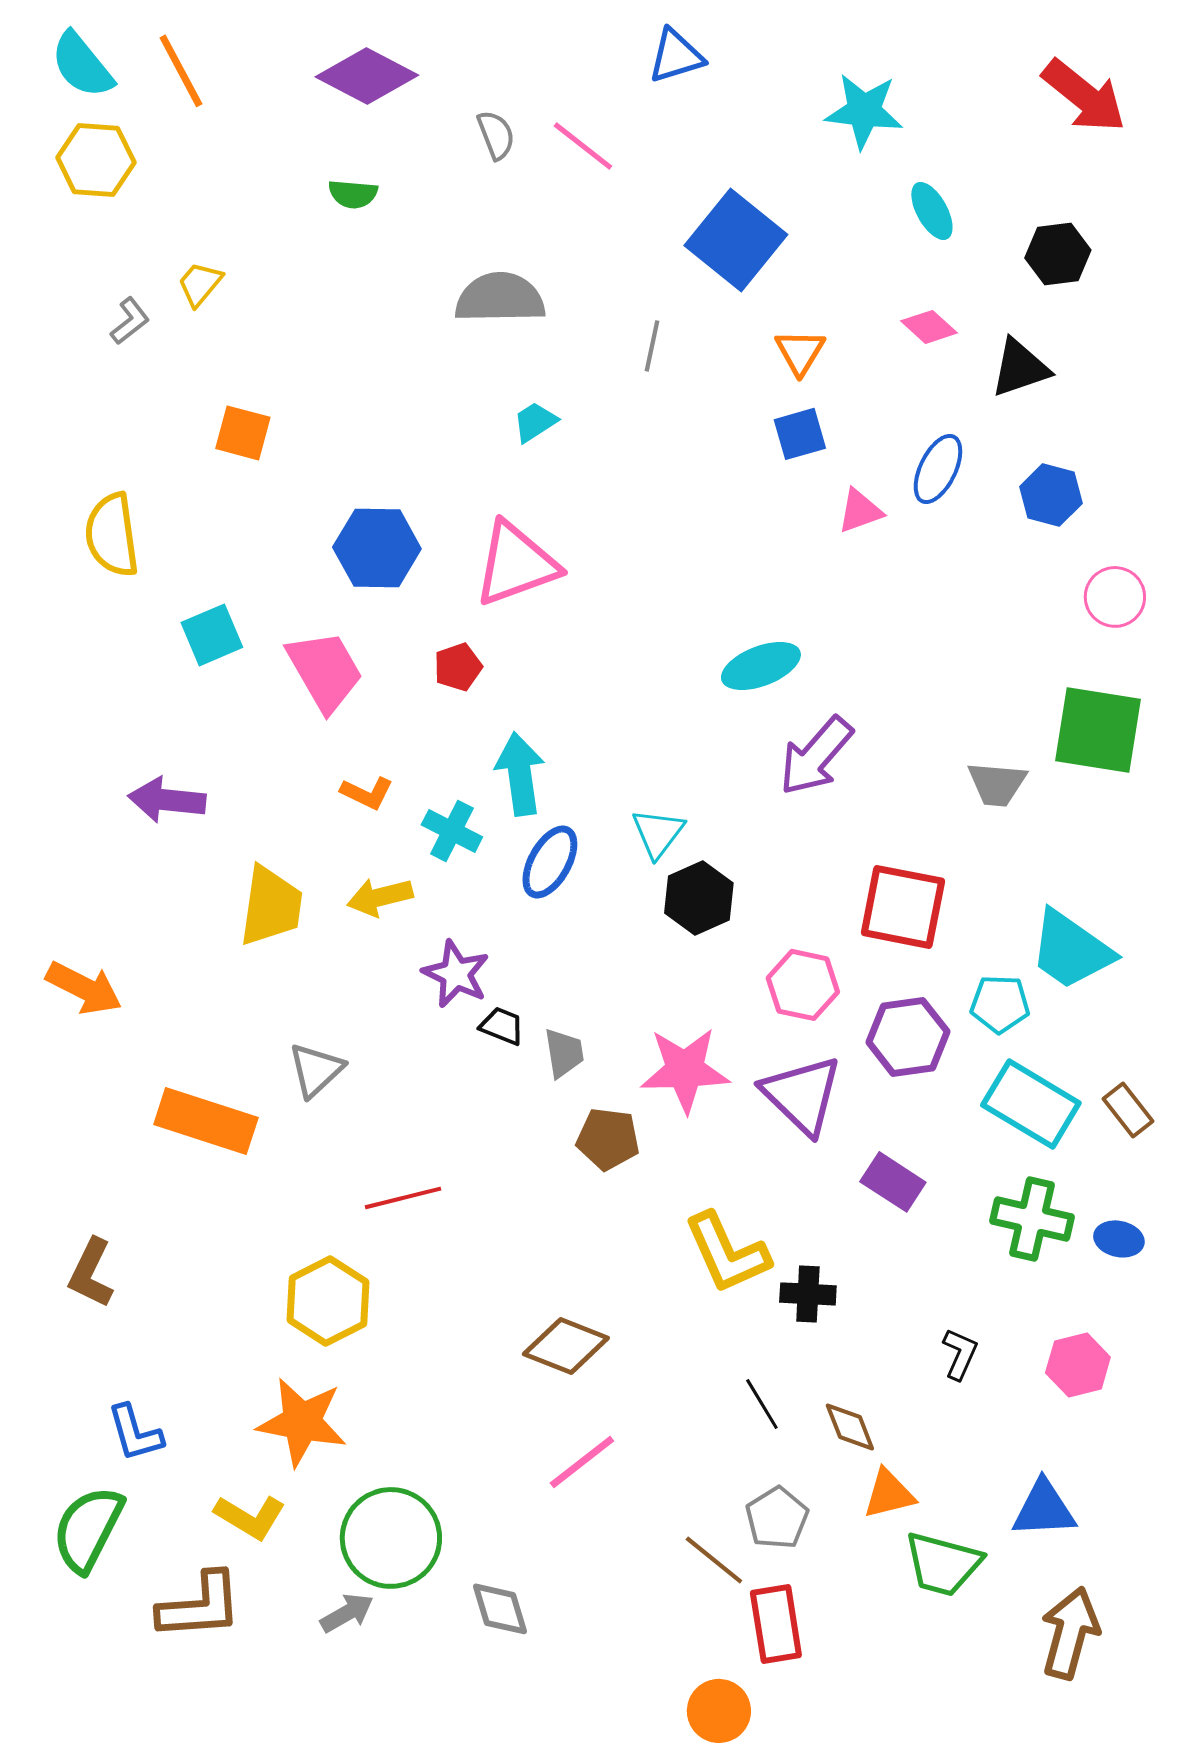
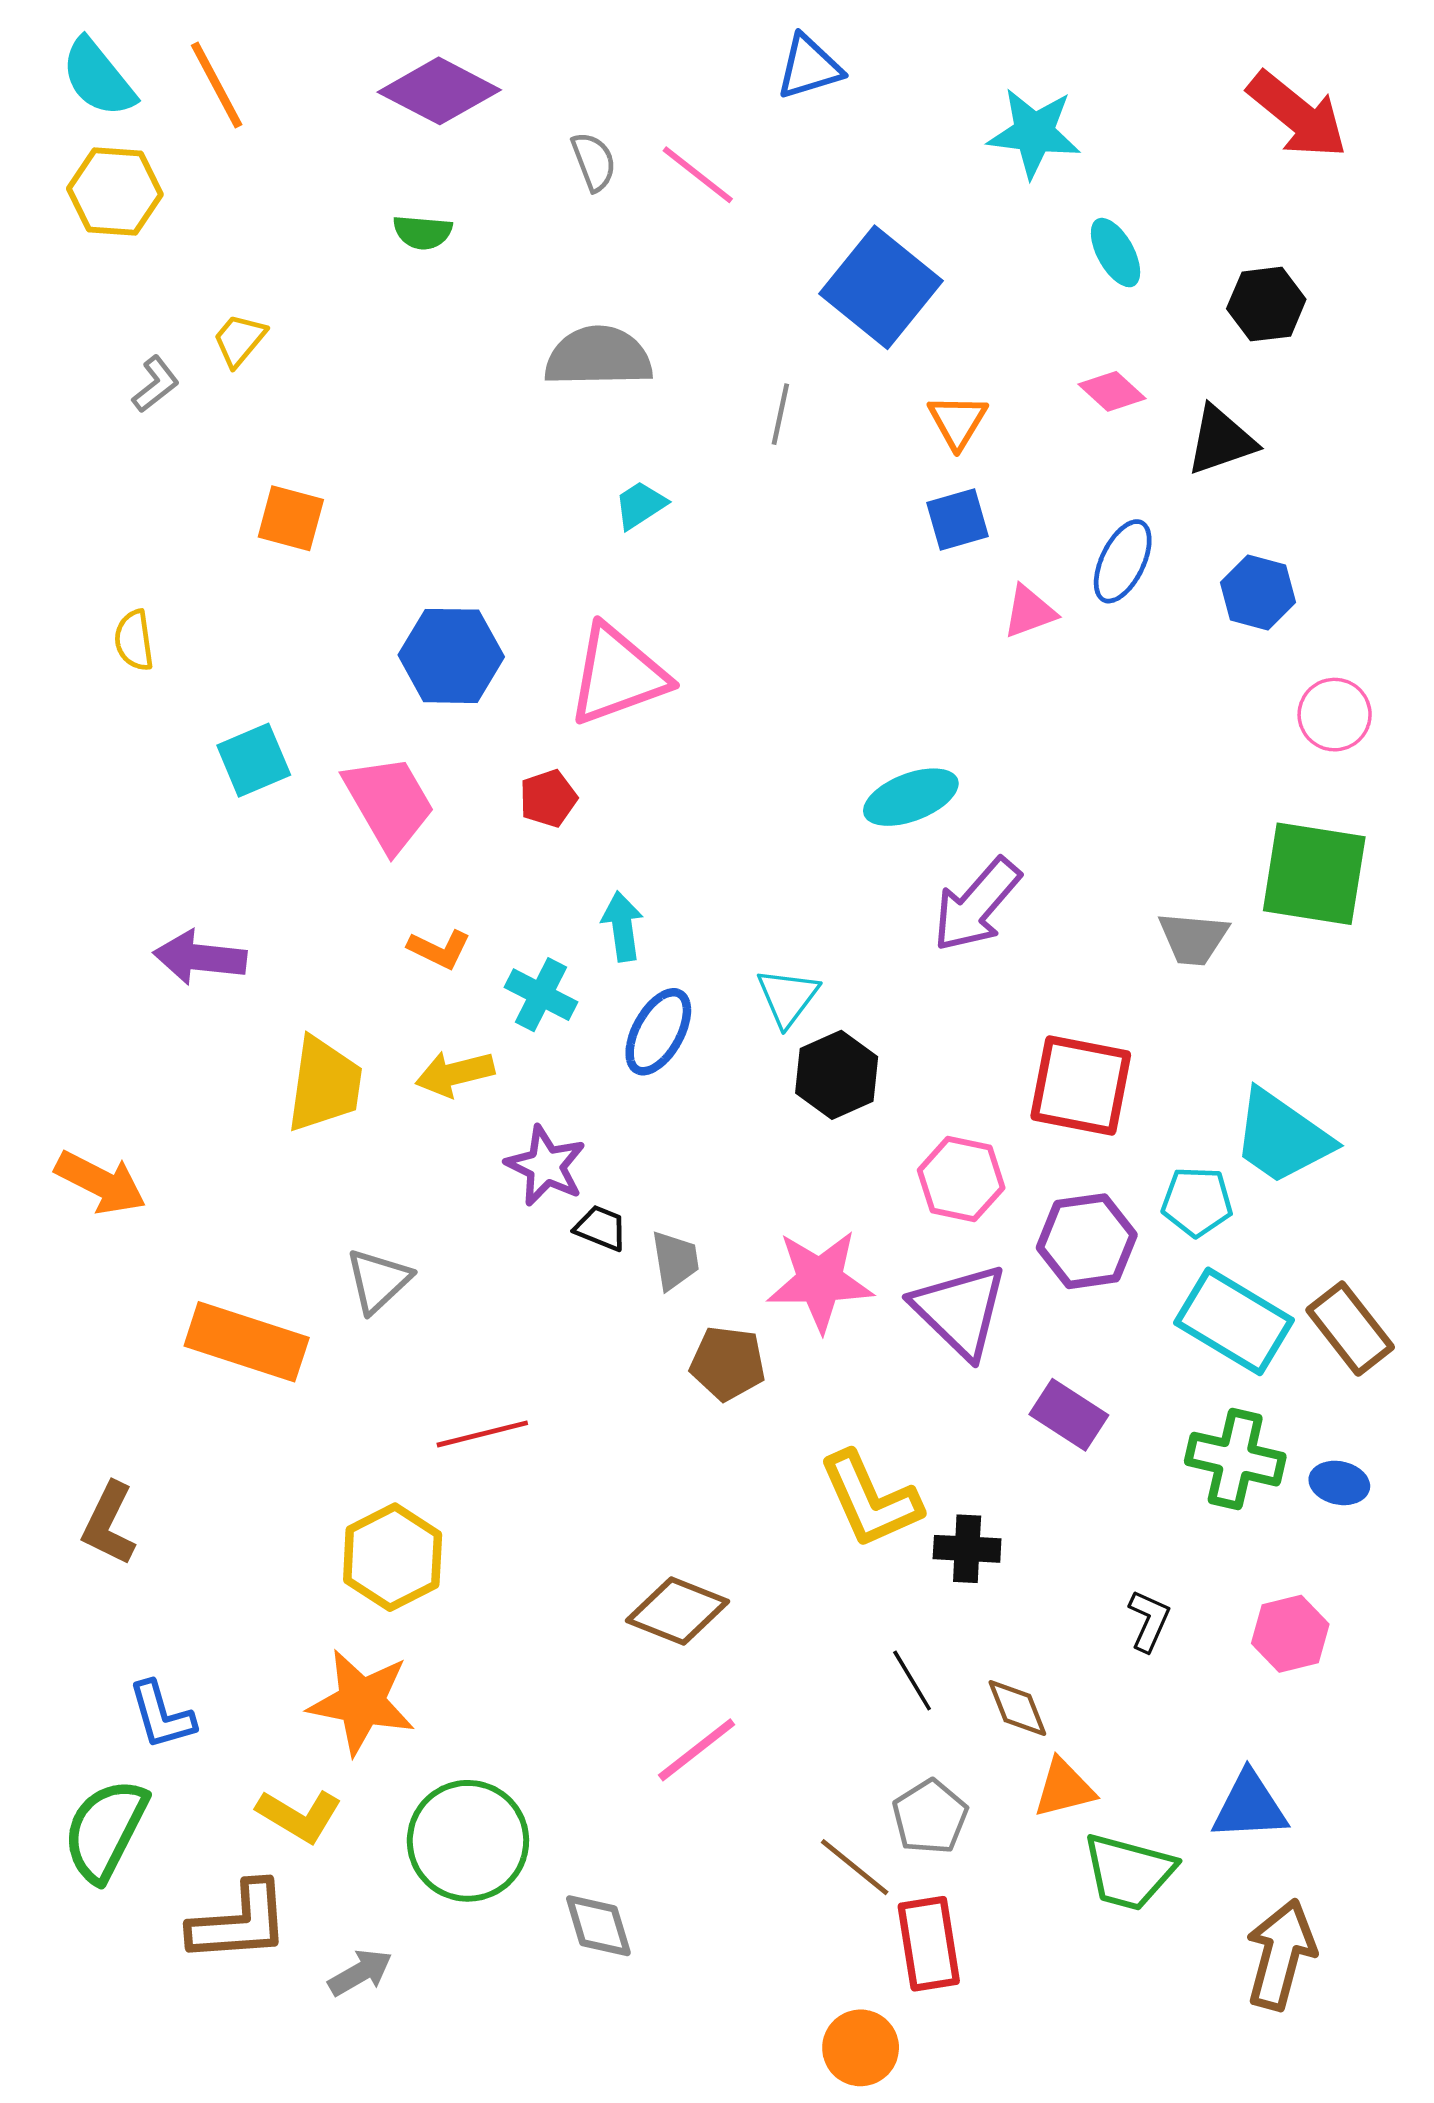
yellow semicircle: (112, 535) -> (134, 640), size x0.6
cyan arrow: (520, 774) -> (622, 926), size x0.7
brown rectangle: (1128, 1110) -> (1350, 1329), size x1.4
gray arrow: (347, 1613) -> (360, 1972), moved

